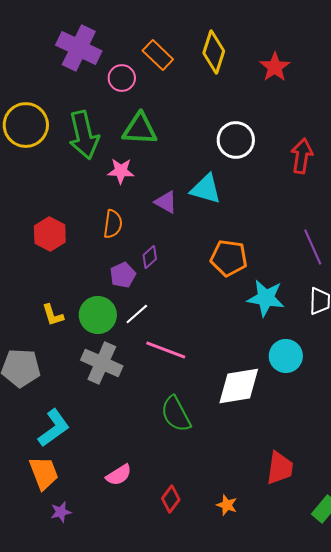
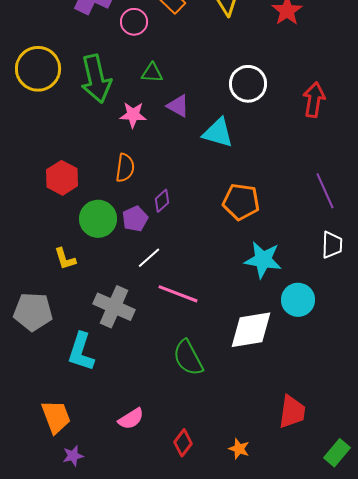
green triangle: (140, 129) -> (152, 73), size x0.6
purple triangle: (166, 202) -> (178, 106), moved
cyan star: (266, 298) -> (263, 260), moved
green circle: (98, 315) -> (98, 219), moved
cyan L-shape: (54, 428) -> (81, 352), moved, turned 144

